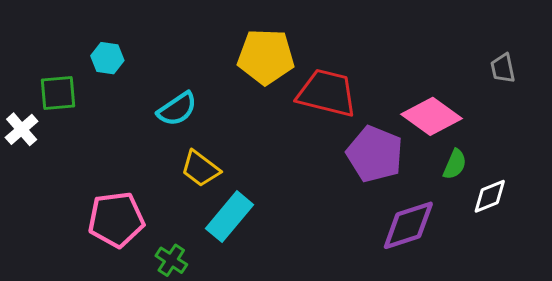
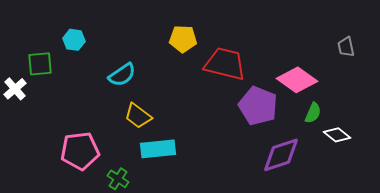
yellow pentagon: (266, 57) -> (183, 39), size x0.7
white diamond: (490, 196) -> (337, 135), turned 60
cyan rectangle: (229, 217) -> (158, 149), turned 44

